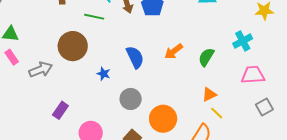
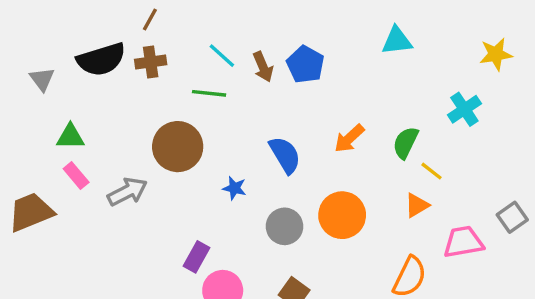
pink trapezoid: (253, 75) -> (463, 242), moved
purple rectangle: (60, 110) -> (197, 257), moved
yellow line: (217, 113) -> (432, 171), moved
orange circle: (163, 119) -> (342, 215), moved

